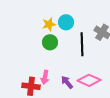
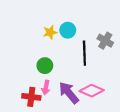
green circle: (50, 42) -> (45, 66), moved
purple arrow: (67, 82) -> (69, 93), size x1.6

